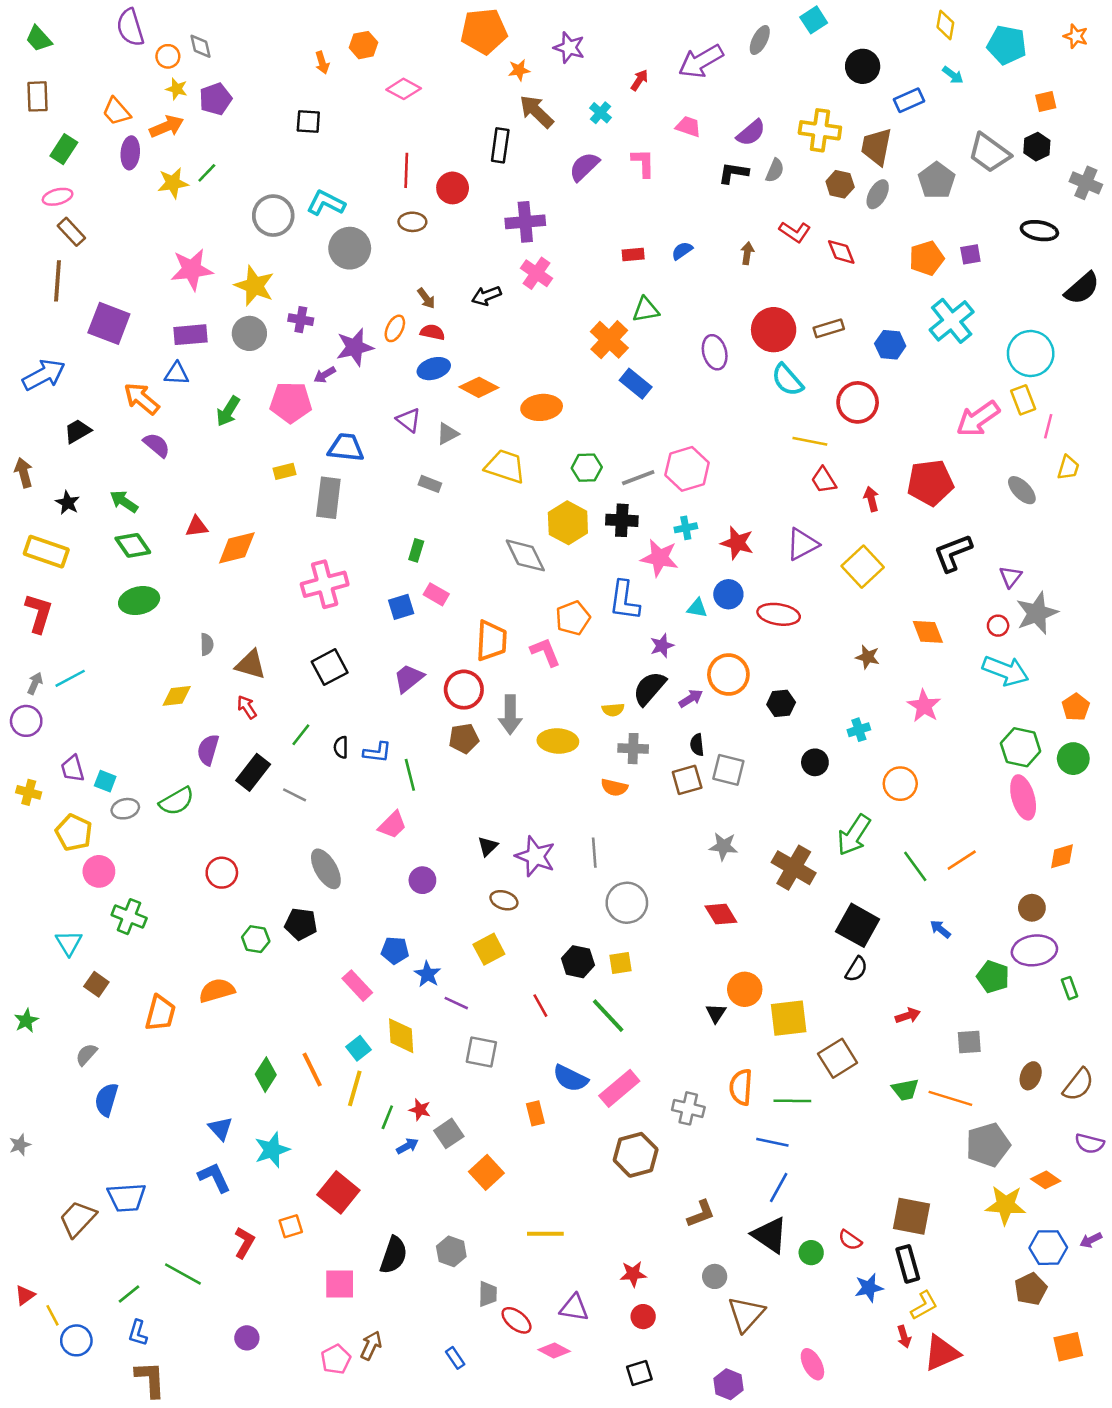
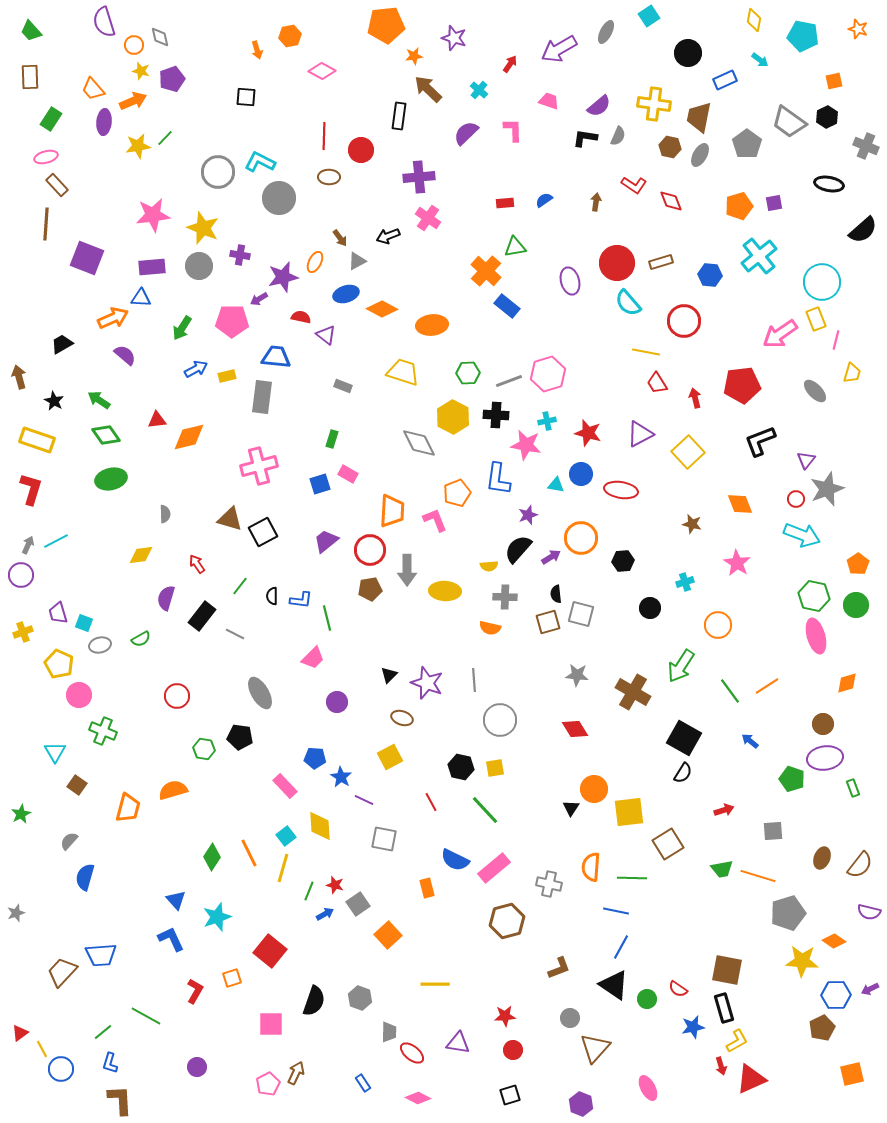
red semicircle: (432, 332) -> (301, 317), moved
blue arrow: (44, 375) -> (196, 369), moved, size x0.7
orange arrow: (142, 399) -> (113, 318), turned 116
gray triangle: (448, 434) -> (357, 261), moved
brown triangle: (251, 664) -> (230, 519), moved
yellow cross: (29, 792) -> (23, 632), turned -36
green semicircle: (177, 801) -> (141, 639), size x0.7
pink diamond: (554, 1350) -> (418, 1098), moved

